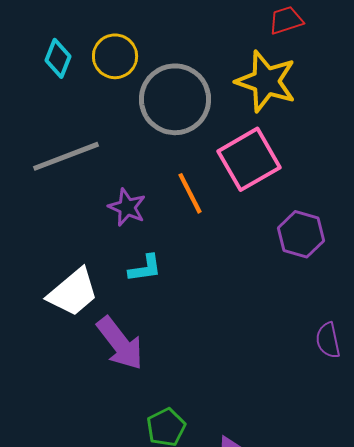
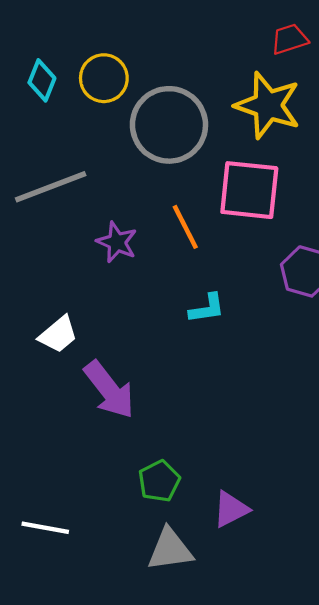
pink square: (249, 159) -> (249, 190), turned 36
cyan L-shape: (145, 268) -> (207, 308), moved
white trapezoid: (73, 292) -> (58, 334), size x0.7

